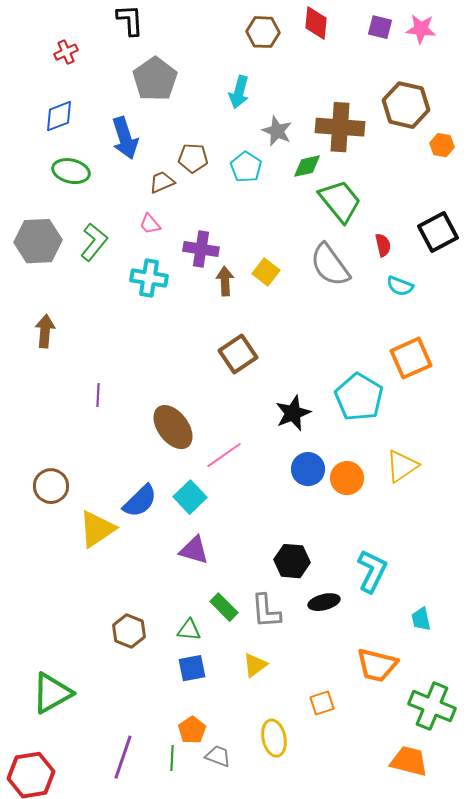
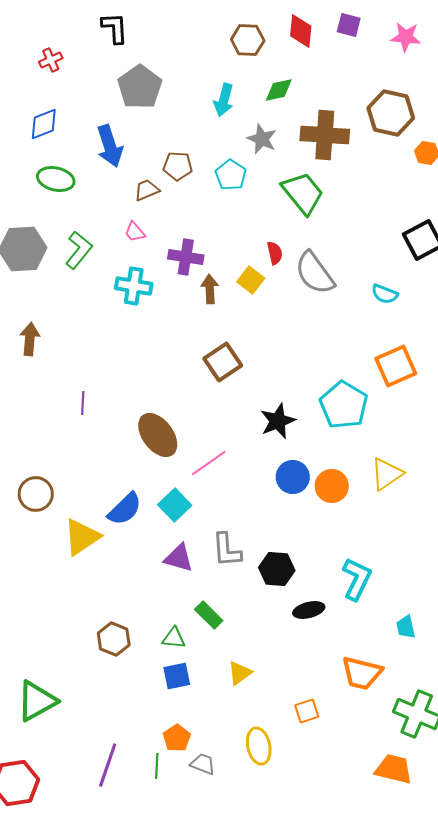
purple square: (380, 27) -> (349, 25), moved
green diamond: (307, 166) -> (279, 90), moved
green trapezoid: (340, 201) -> (303, 193), moved
red semicircle: (383, 245) -> (275, 253), moved
gray L-shape: (266, 611) -> (227, 550), moved

